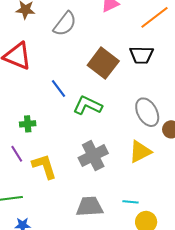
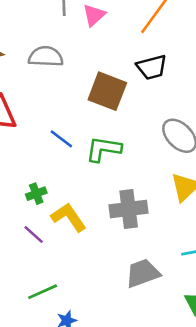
gray semicircle: (65, 24) -> (46, 57), turned -108
gray cross: (93, 156) -> (129, 209), turned 36
yellow L-shape: (44, 166) -> (69, 217), moved

